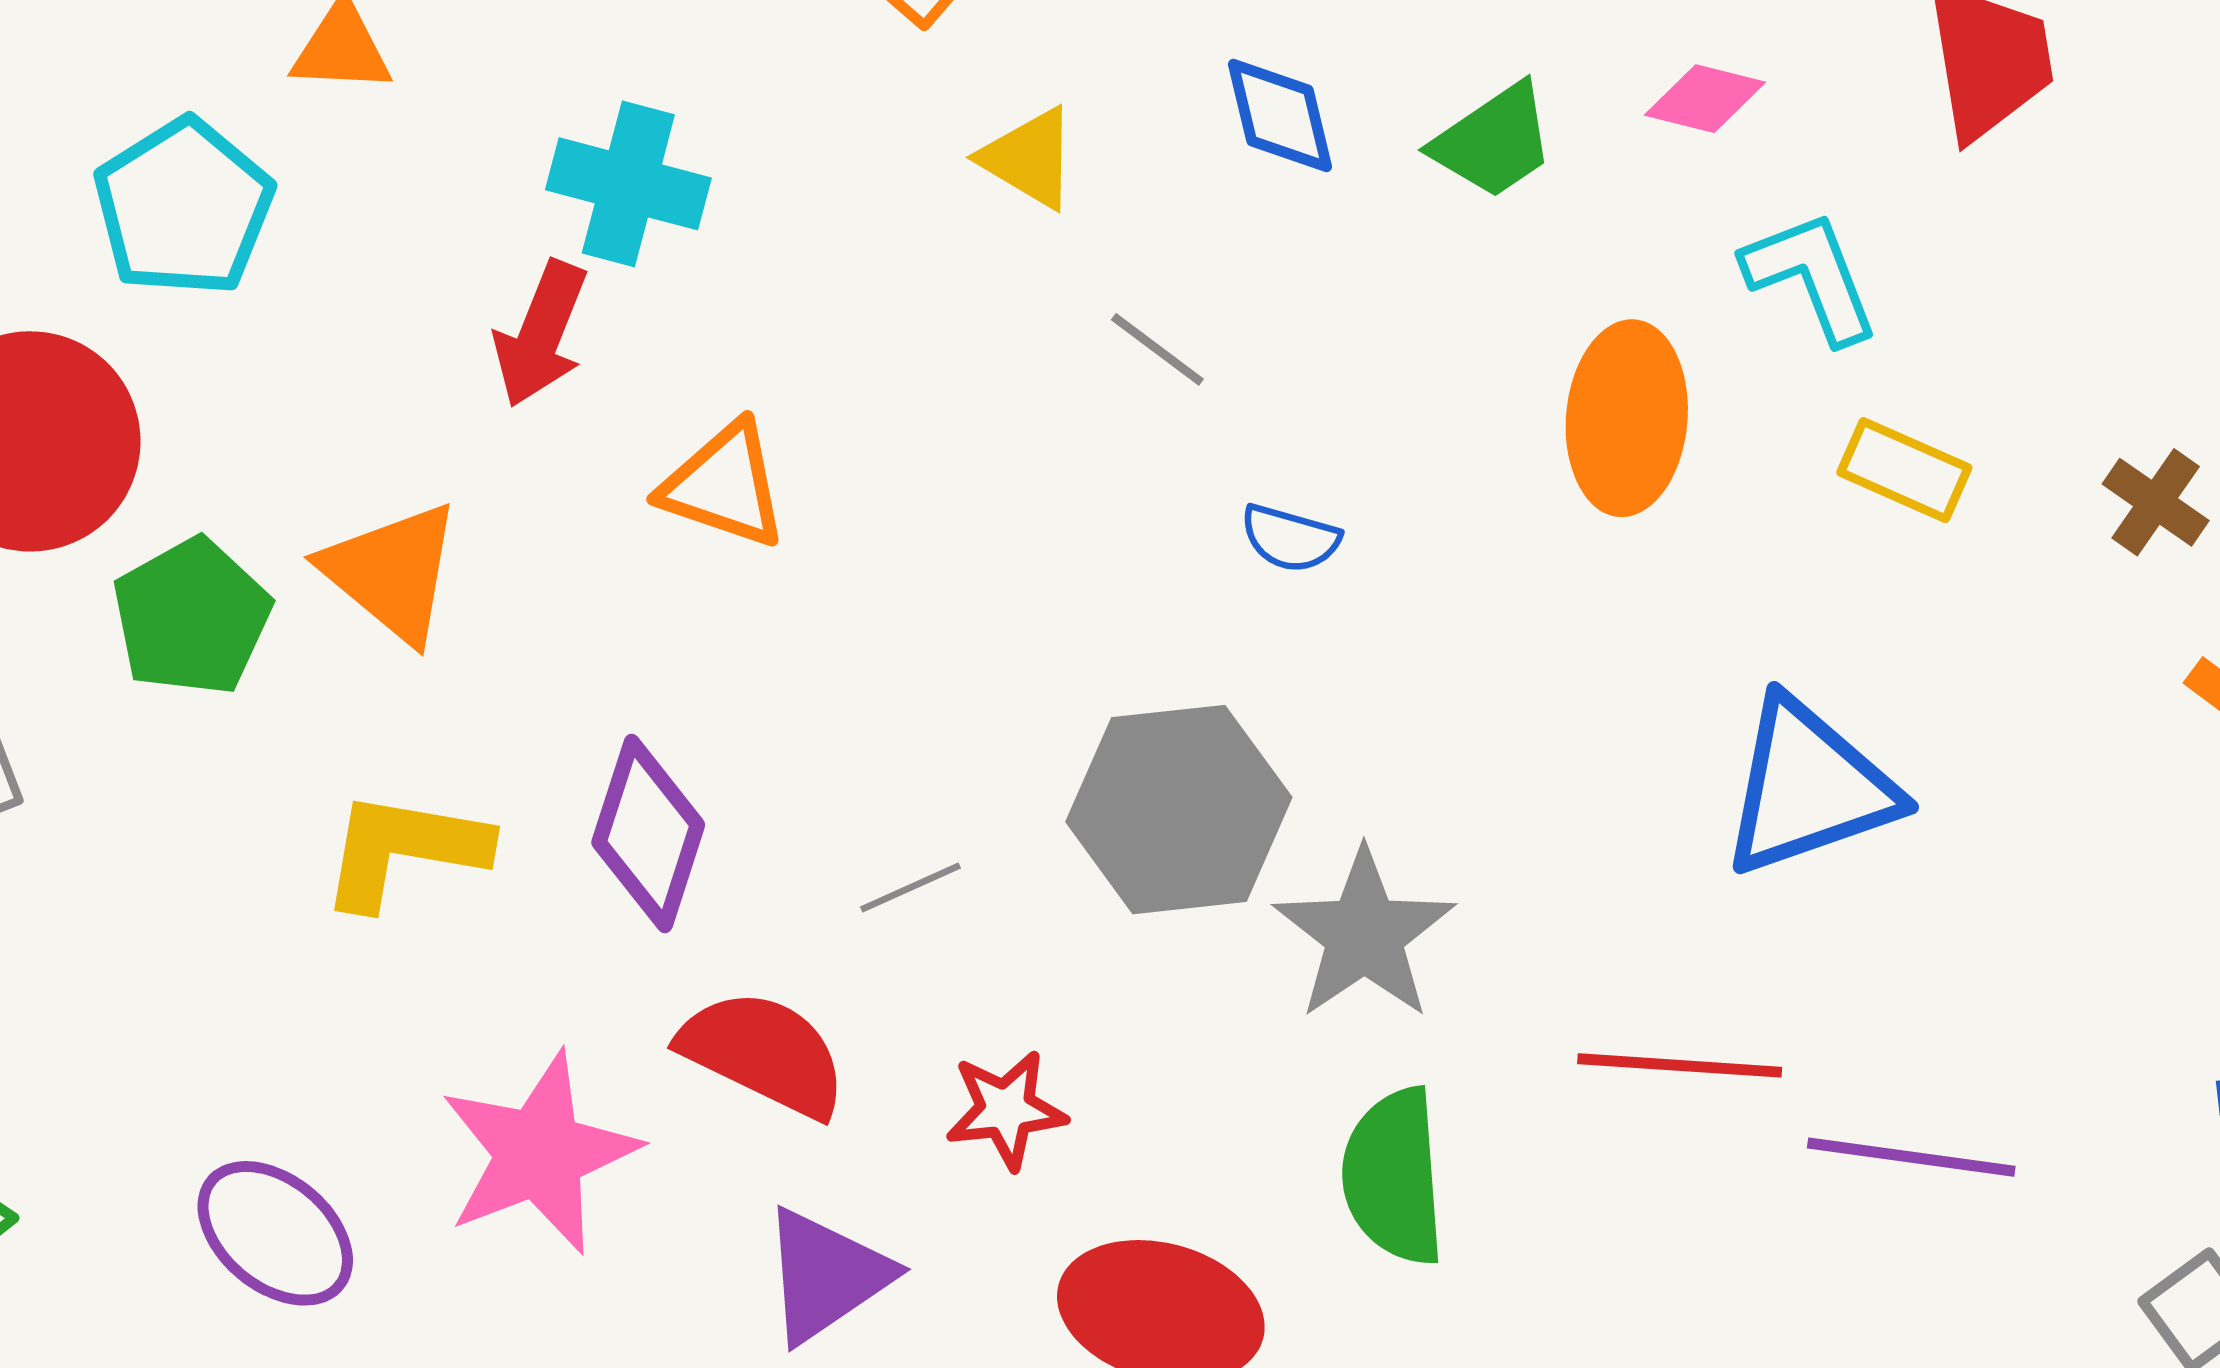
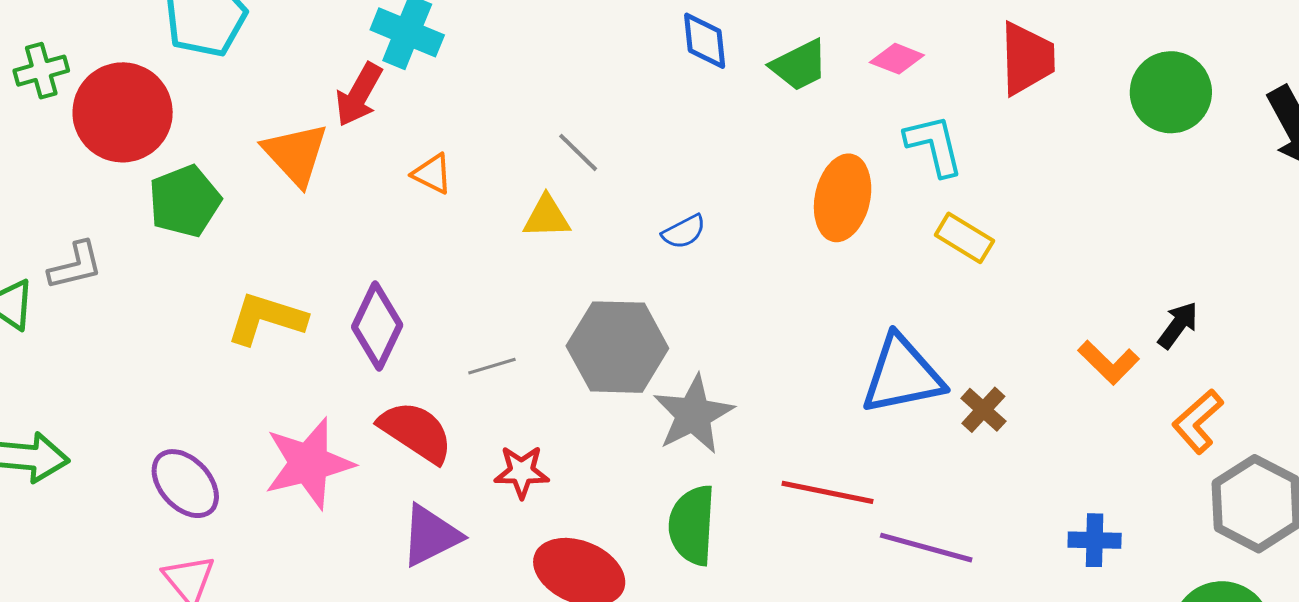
yellow triangle: (1029, 158) -> (547, 217), moved, turned -40
gray line: (1157, 349) -> (578, 152), moved
orange triangle: (724, 485) -> (432, 174), size x0.7
brown cross: (2156, 502) -> (983, 410), moved
blue semicircle: (1290, 538) -> (684, 232), turned -51
orange triangle: (392, 572) -> (296, 154), moved

